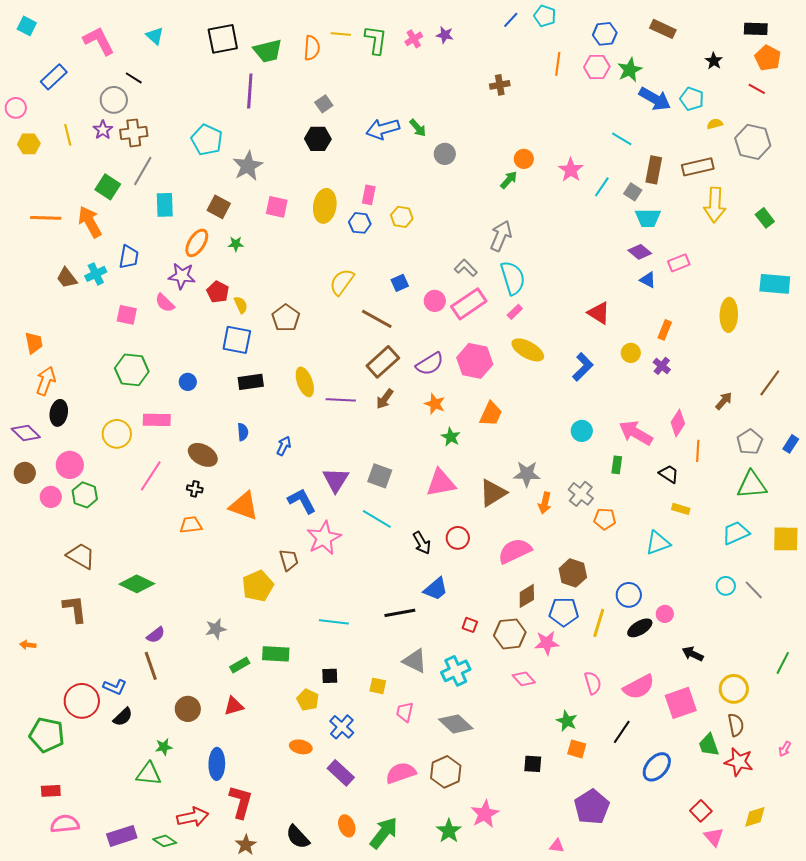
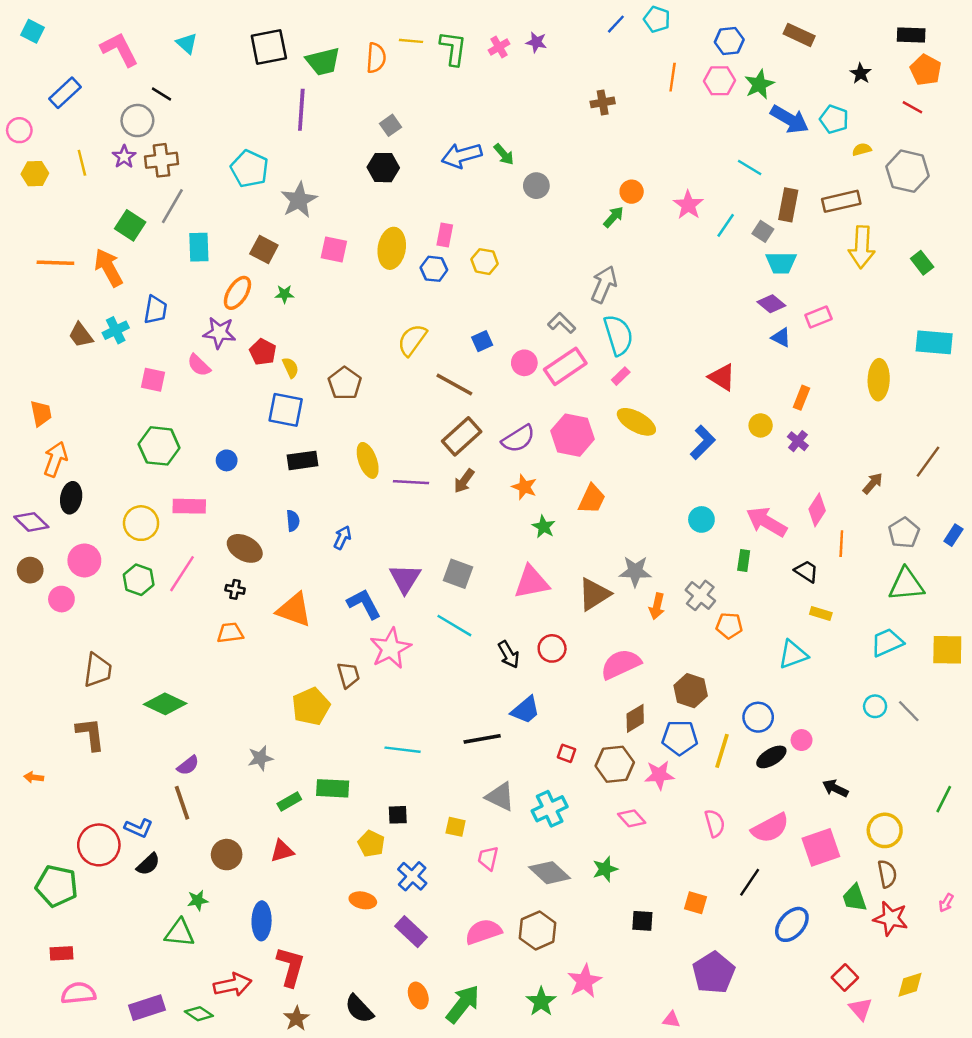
green hexagon: (85, 495) -> (139, 580), moved
brown trapezoid: (81, 556) -> (98, 670), turned 68
green star: (567, 721) -> (605, 869), moved, turned 30

